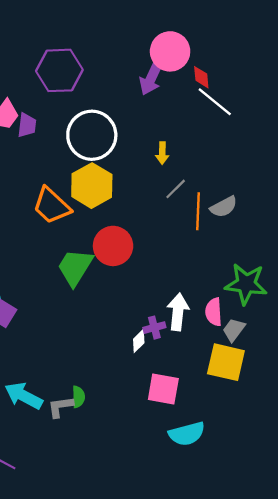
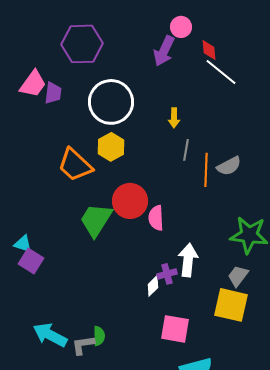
pink circle: (170, 51) -> (181, 27), size x0.6
yellow hexagon: (92, 186) -> (111, 147), size x0.7
gray line: (176, 189) -> (186, 150), turned -35
pink semicircle: (214, 312) -> (156, 218), moved

